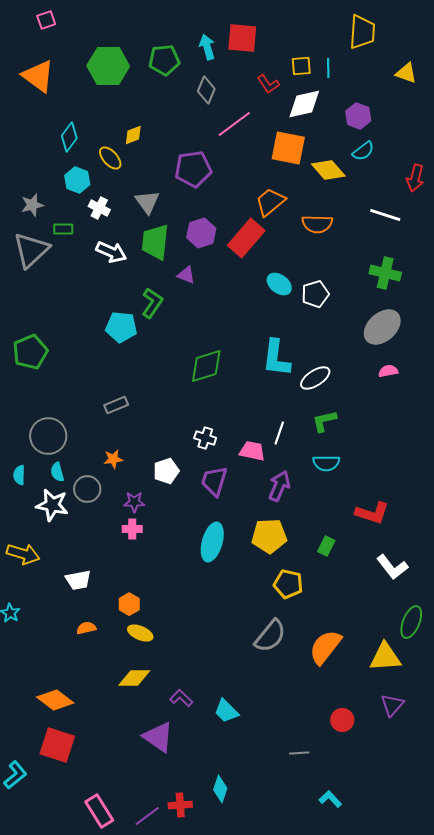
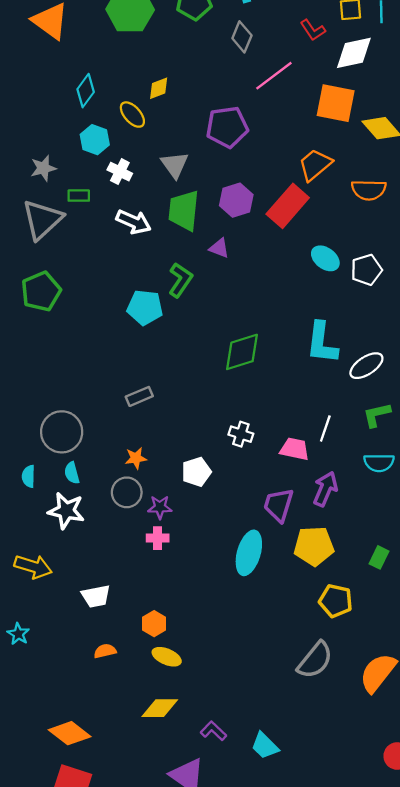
green pentagon: (30, 352) -> (41, 291), moved
purple trapezoid: (214, 481) -> (279, 505), moved
gray circle: (87, 489) -> (127, 492), moved

